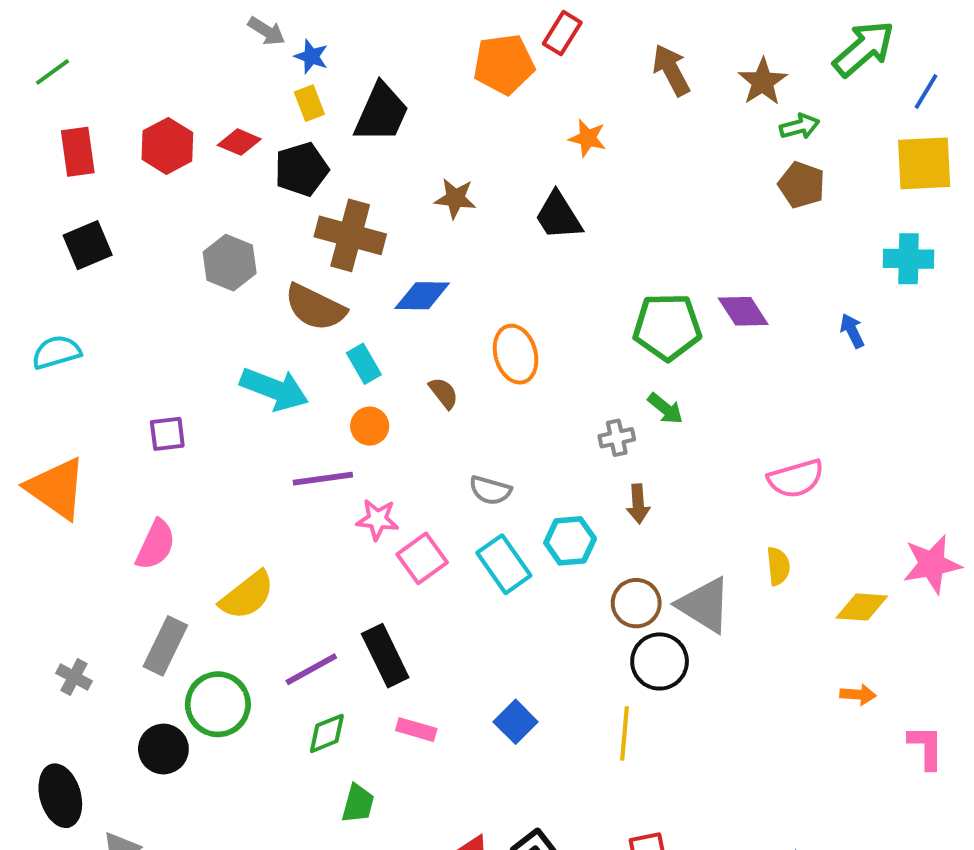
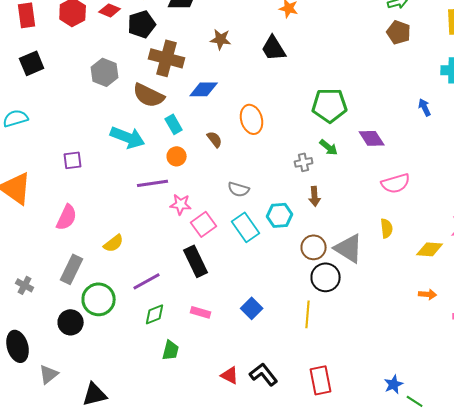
purple diamond: (743, 311) -> (372, 138), moved
yellow semicircle: (247, 595) -> (114, 243), size x0.7
black rectangle: (385, 656) -> (196, 261), moved

